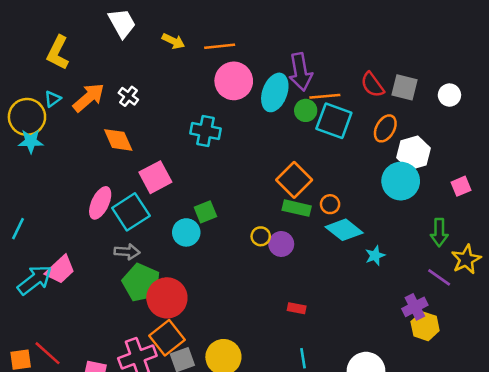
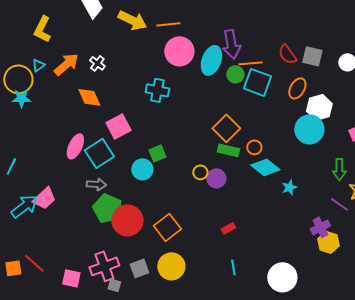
yellow arrow: (173, 41) -> (132, 20), size x1.6
red rectangle: (297, 308) -> (228, 228), turned -40
orange square: (167, 338) -> (167, 227), moved

